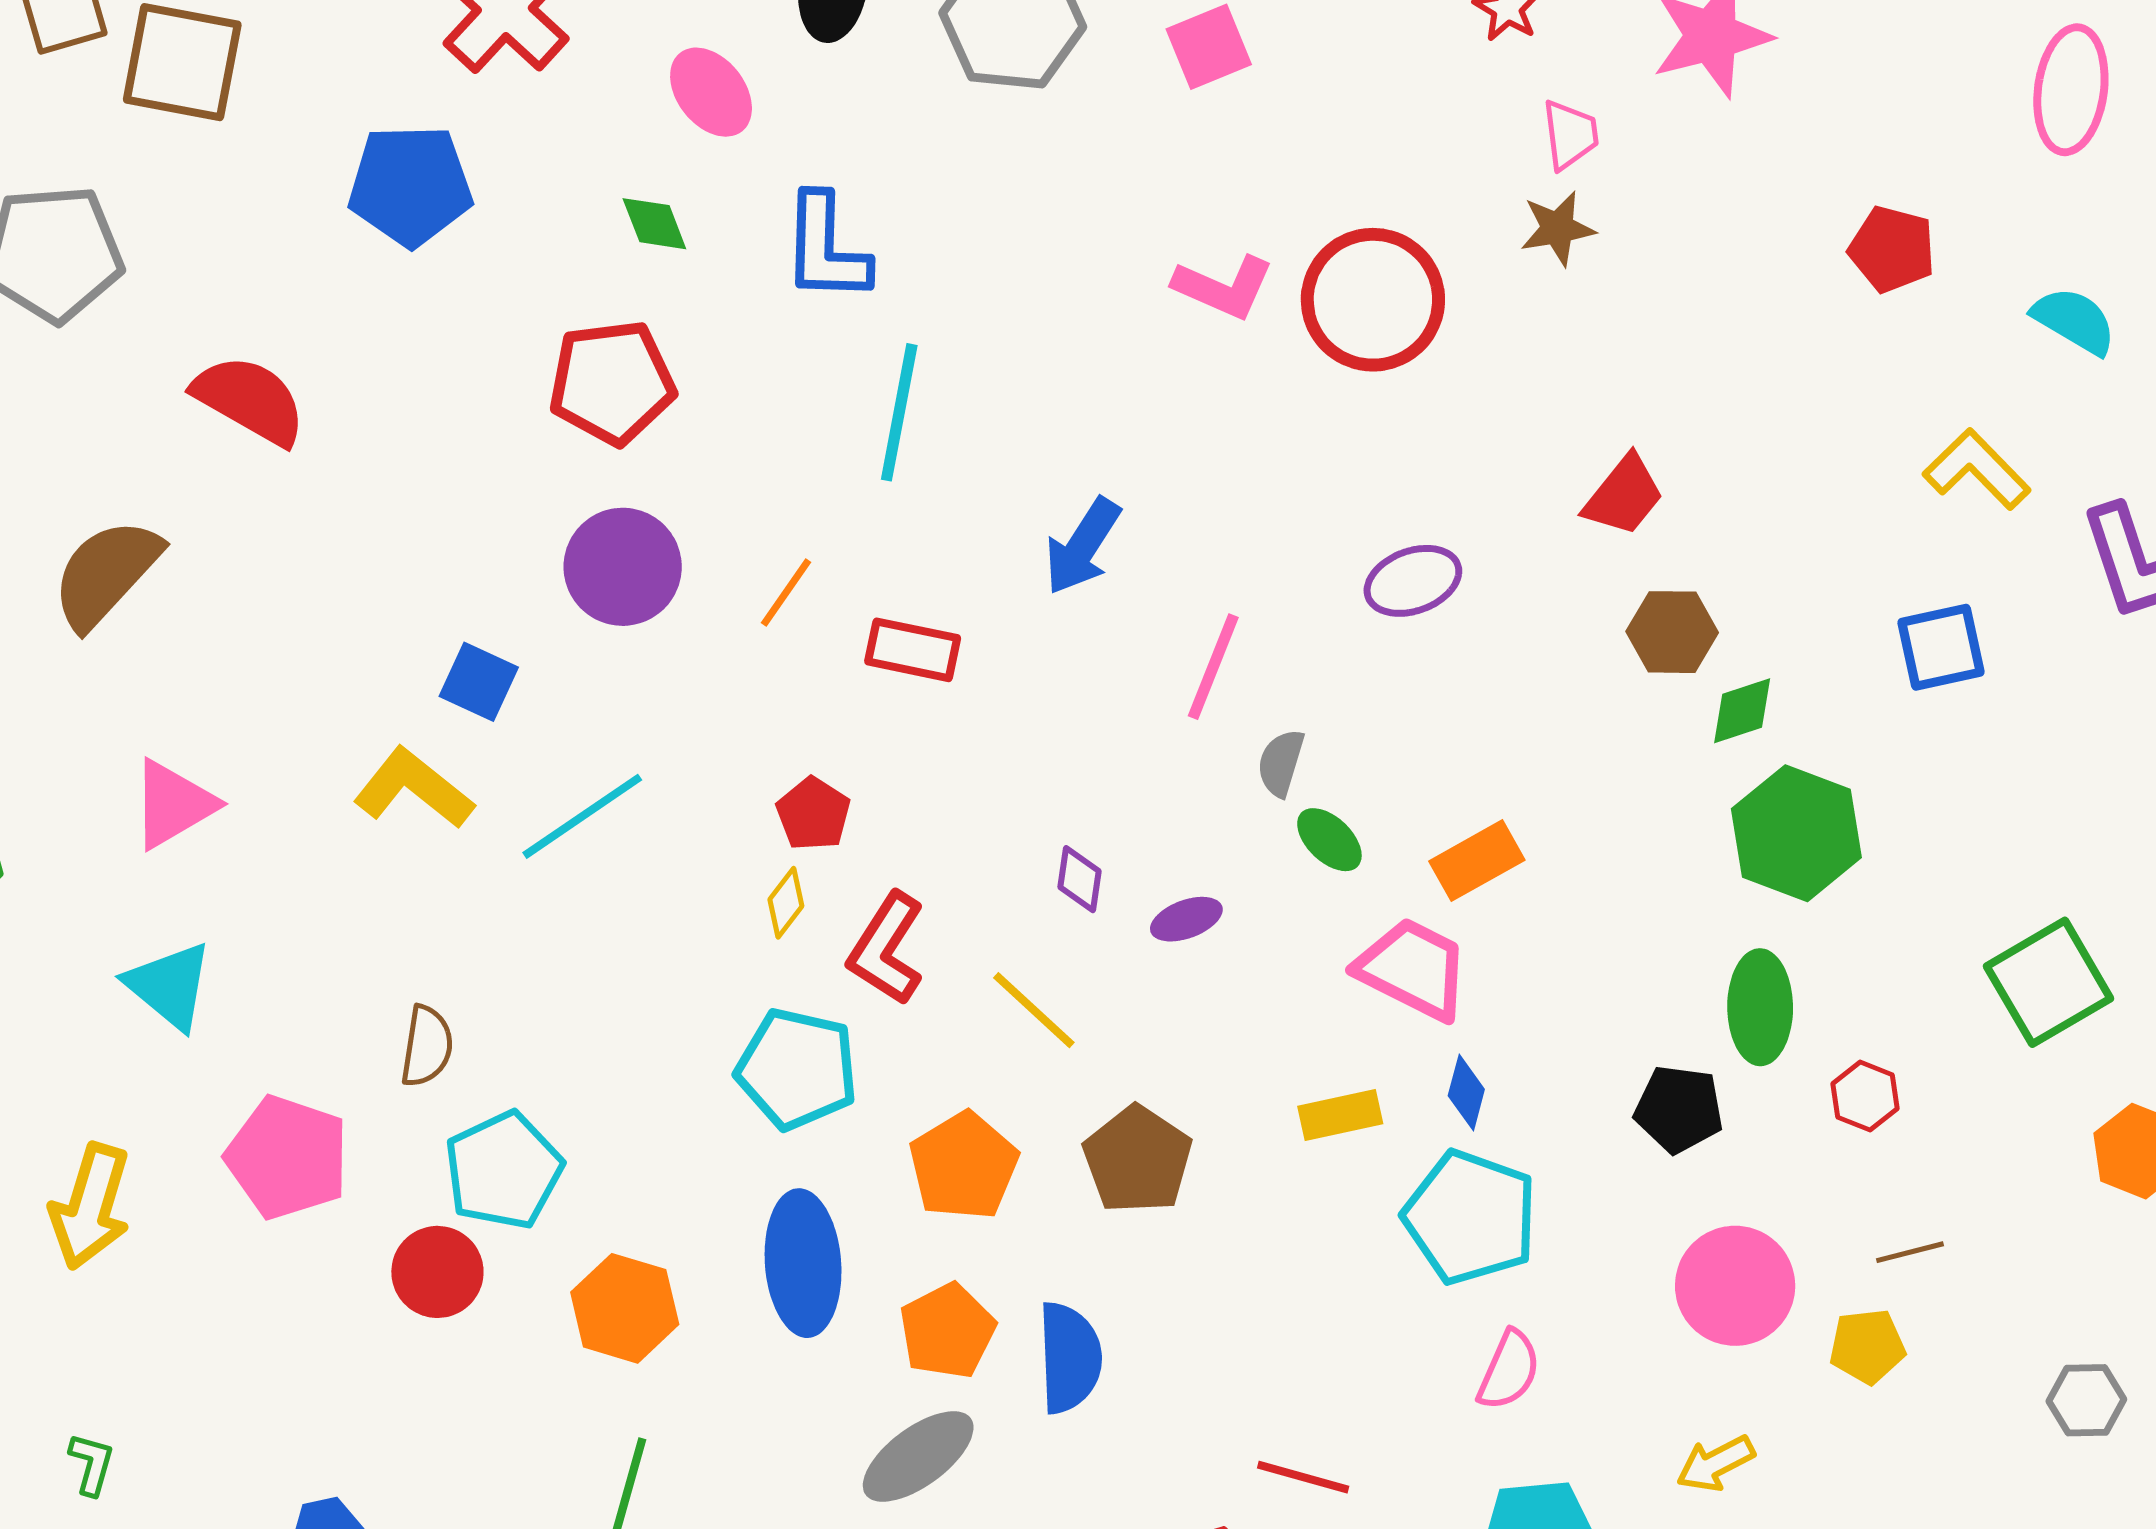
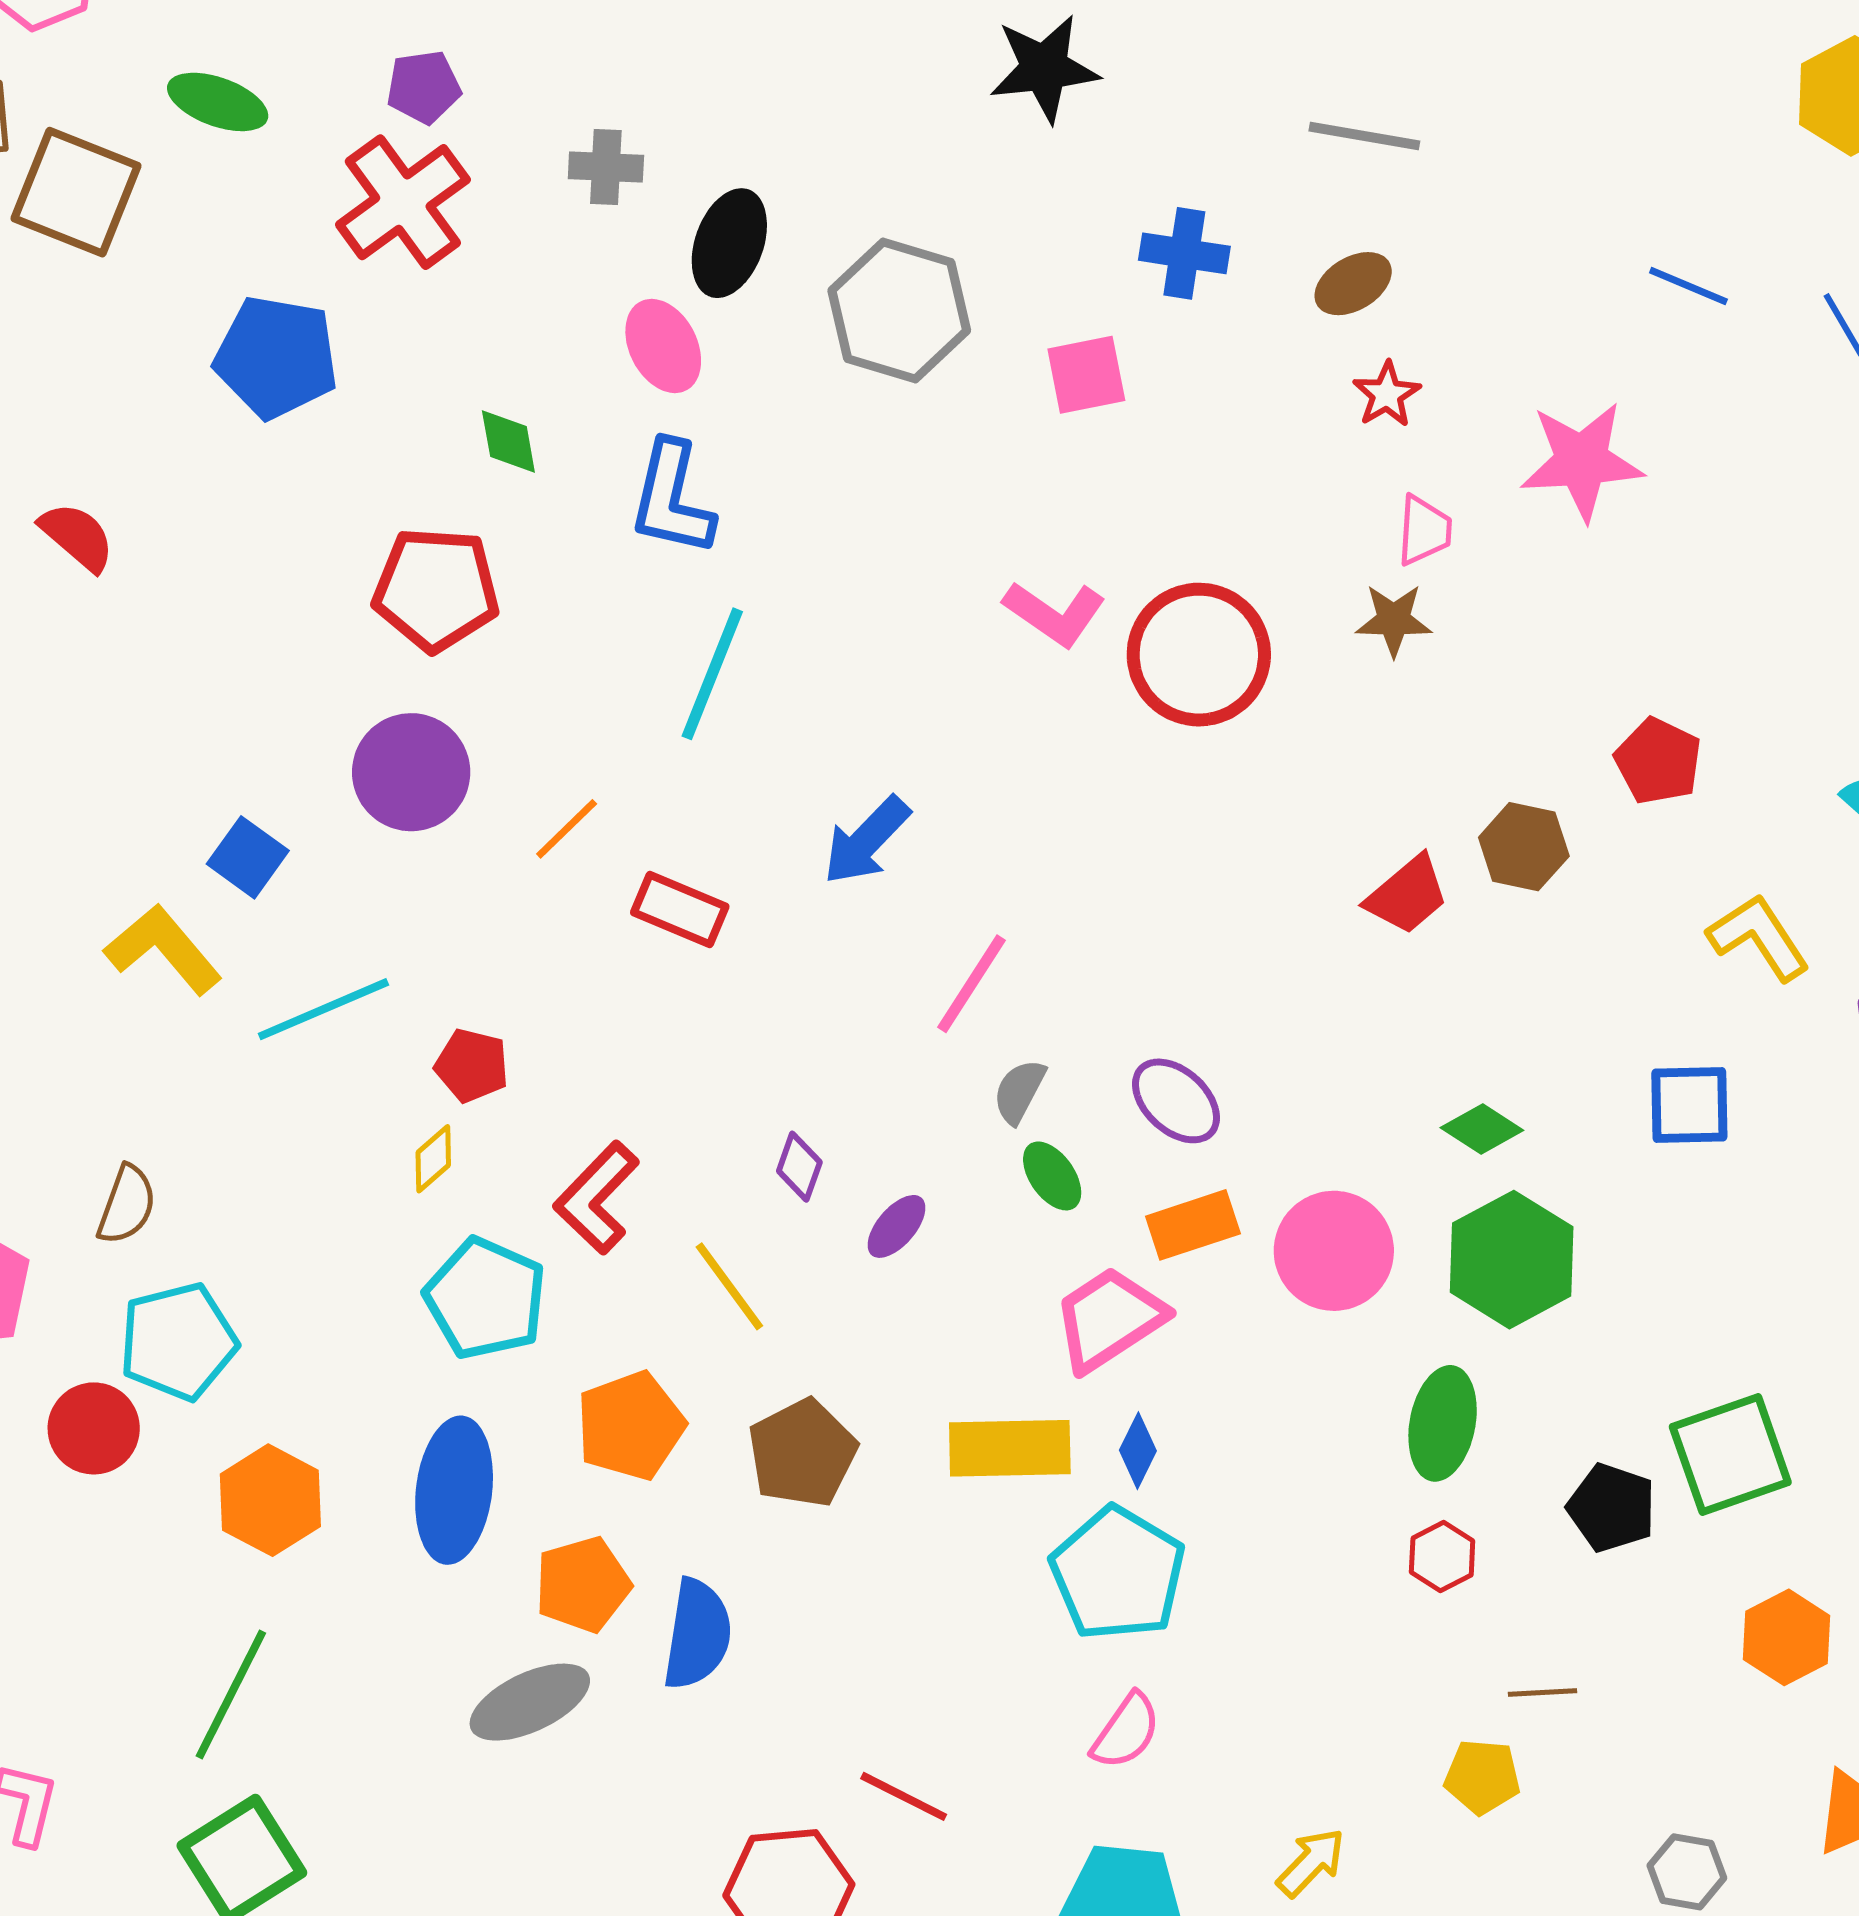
pink ellipse: (711, 92) -> (663, 346), moved
red pentagon: (1892, 249) -> (1658, 761), moved
red semicircle: (250, 400) -> (77, 537), size x0.7
purple ellipse: (1413, 581) -> (1176, 1101), moved, turned 52
brown hexagon: (1672, 632) -> (1524, 847), moved
green diamond: (1742, 711) -> (1482, 1129), turned 40
red pentagon: (813, 814) -> (472, 1066), moved, turned -30
yellow diamond: (786, 903) -> (433, 1159), moved
purple ellipse: (1186, 919) -> (897, 1226), turned -40
pink trapezoid: (1413, 969) -> (1109, 1319), turned -71
red hexagon: (1865, 1096) -> (1442, 1556), moved
black pentagon: (1679, 1109) -> (1612, 1508), moved
yellow rectangle: (1340, 1115) -> (1010, 1448), size x1.5
pink circle: (1735, 1286) -> (1334, 1251), moved
yellow arrow: (1716, 1463) -> (1311, 1862), turned 150

